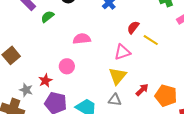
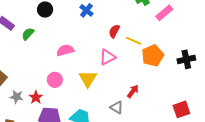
yellow triangle: (118, 76) -> (88, 79), moved
gray star: (26, 90) -> (17, 97), moved
orange pentagon: (166, 96) -> (153, 56), moved, turned -30
gray triangle: (115, 100) -> (117, 107), moved, turned 32

